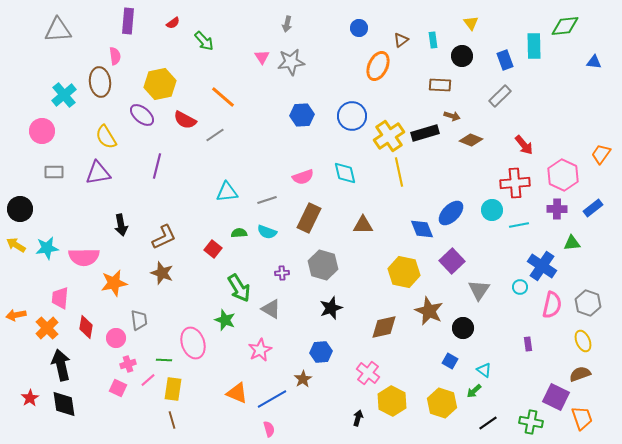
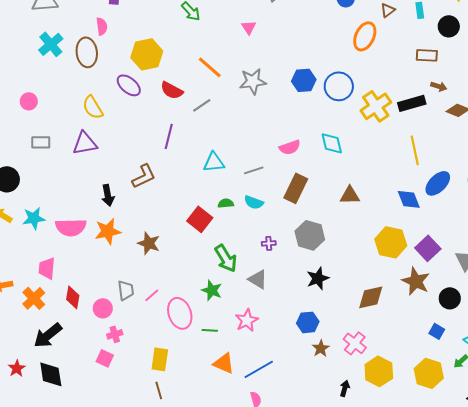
gray star: (291, 62) -> (253, 81), moved
cyan cross: (64, 95) -> (51, 44), moved
blue hexagon: (302, 115) -> (304, 80), moved
pink circle: (42, 131) -> (29, 101), size x0.7
purple line: (157, 166) -> (169, 136), moved
yellow line: (399, 172) -> (415, 150), moved
brown L-shape: (164, 237) -> (144, 176), moved
red square: (213, 249) -> (200, 219), size x1.4
purple square: (452, 261) -> (428, 248), moved
orange star: (114, 283) -> (108, 231), moved
green line: (164, 360) -> (210, 330), moved
black arrow: (61, 365) -> (48, 335), turned -116
brown star: (303, 379) -> (321, 348), moved
pink line: (148, 380) -> (152, 295), moved

